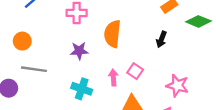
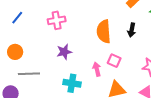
orange semicircle: (112, 34) -> (104, 31), moved

